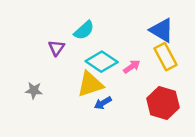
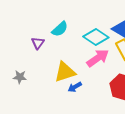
cyan diamond: (102, 62) -> (96, 37), moved
pink arrow: (132, 67) -> (98, 58), size x1.6

